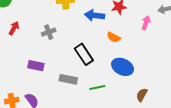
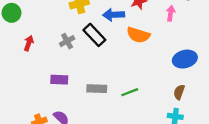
orange semicircle: (114, 37) -> (138, 35), size x1.5
black rectangle: (84, 54) -> (94, 35), moved
blue ellipse: (123, 67) -> (185, 59), moved, turned -30

